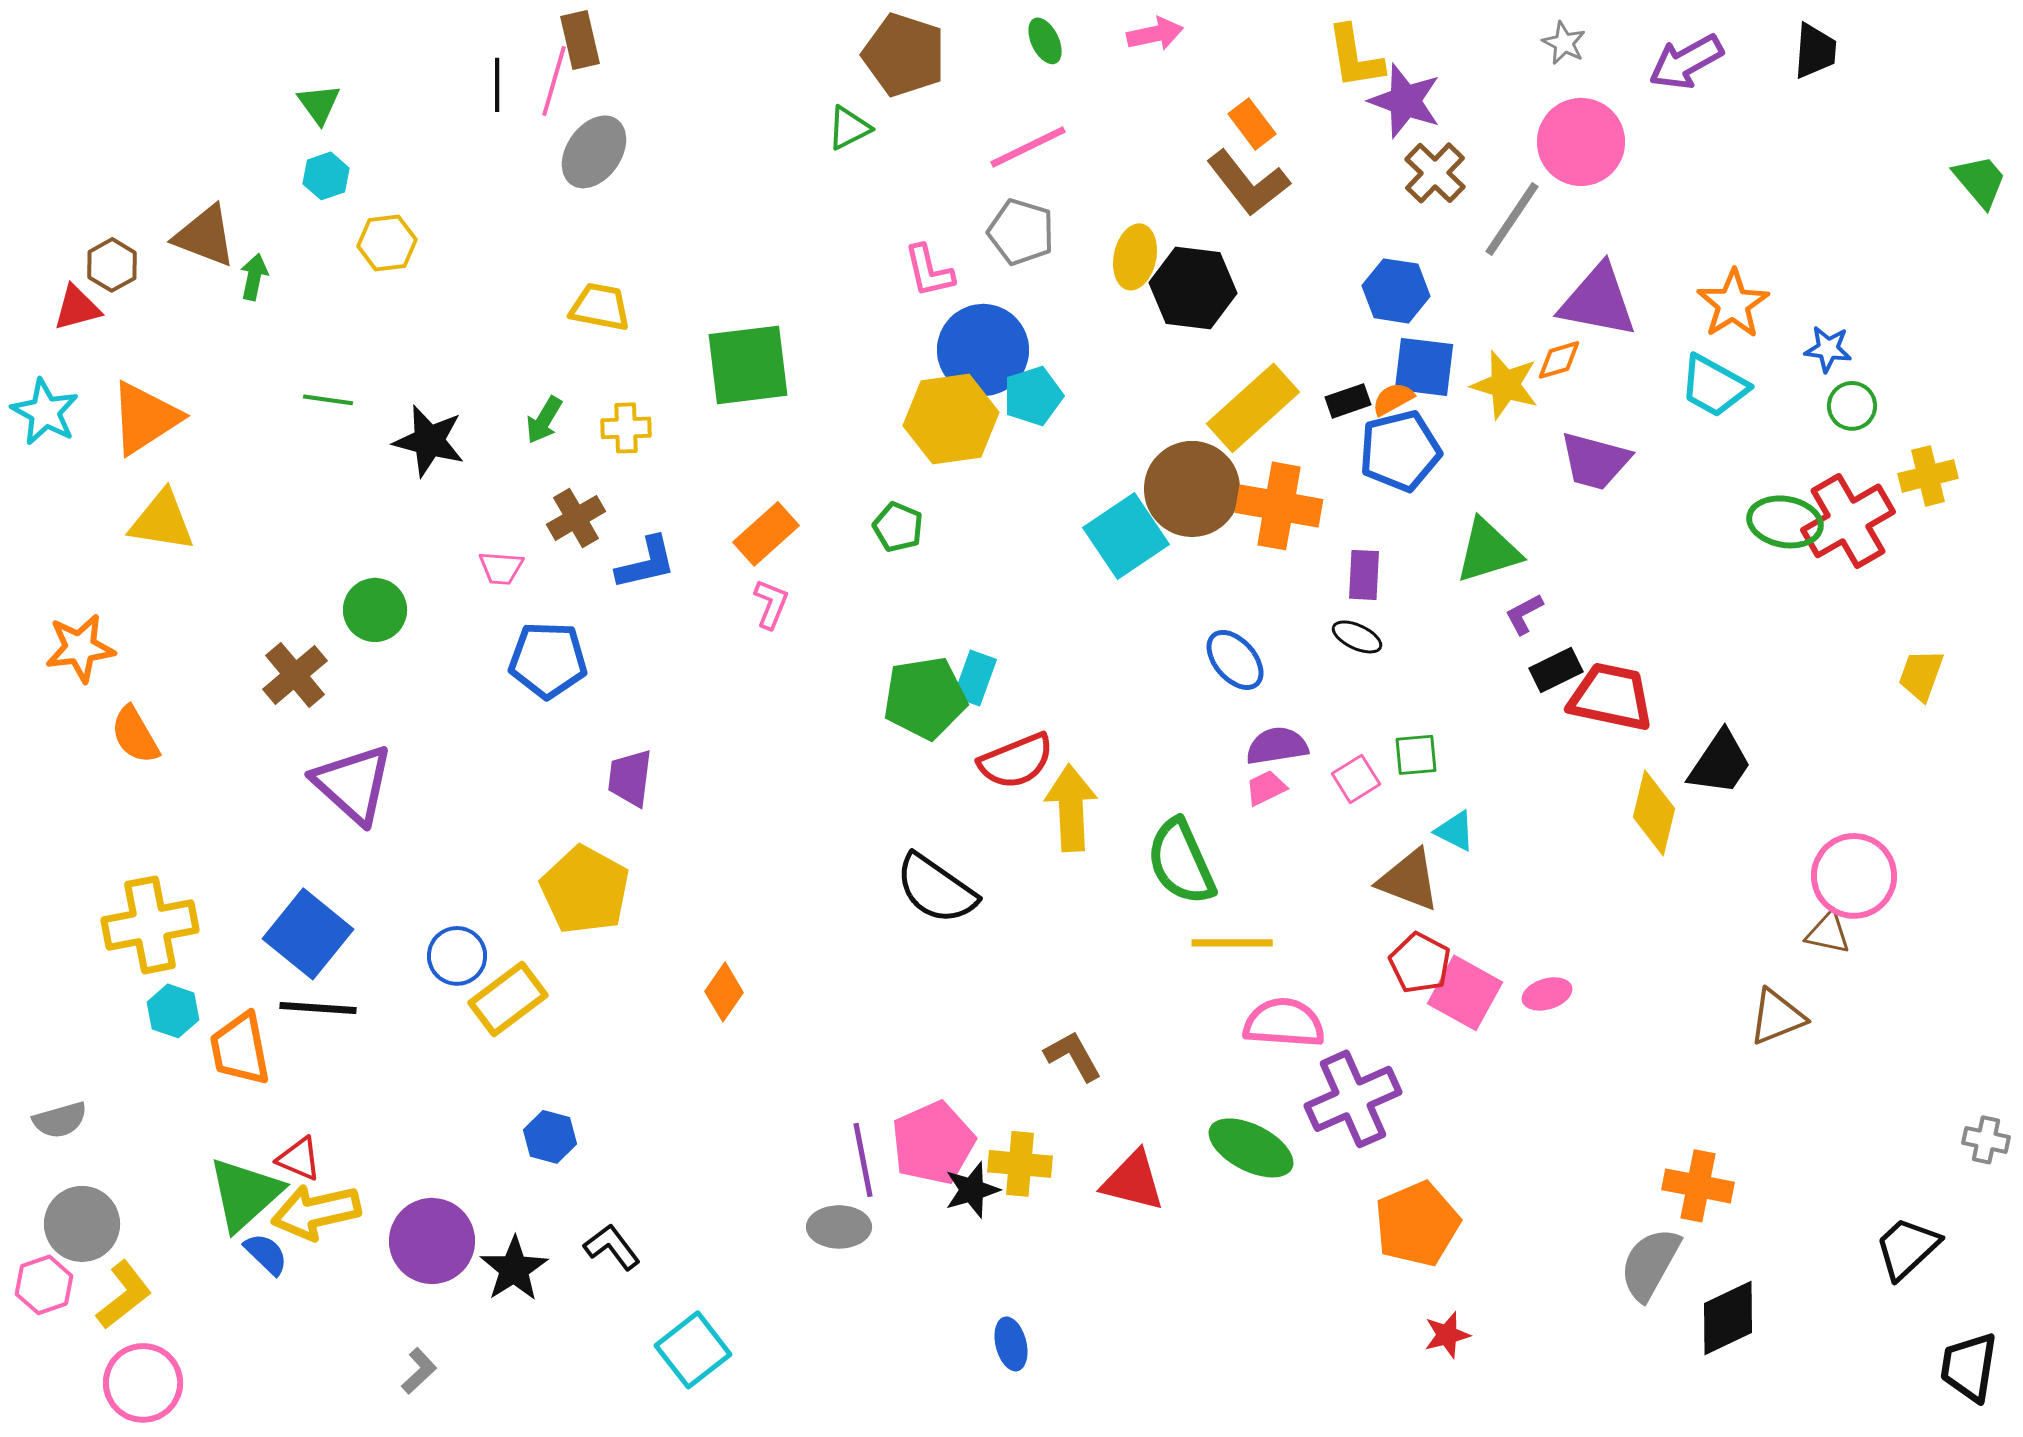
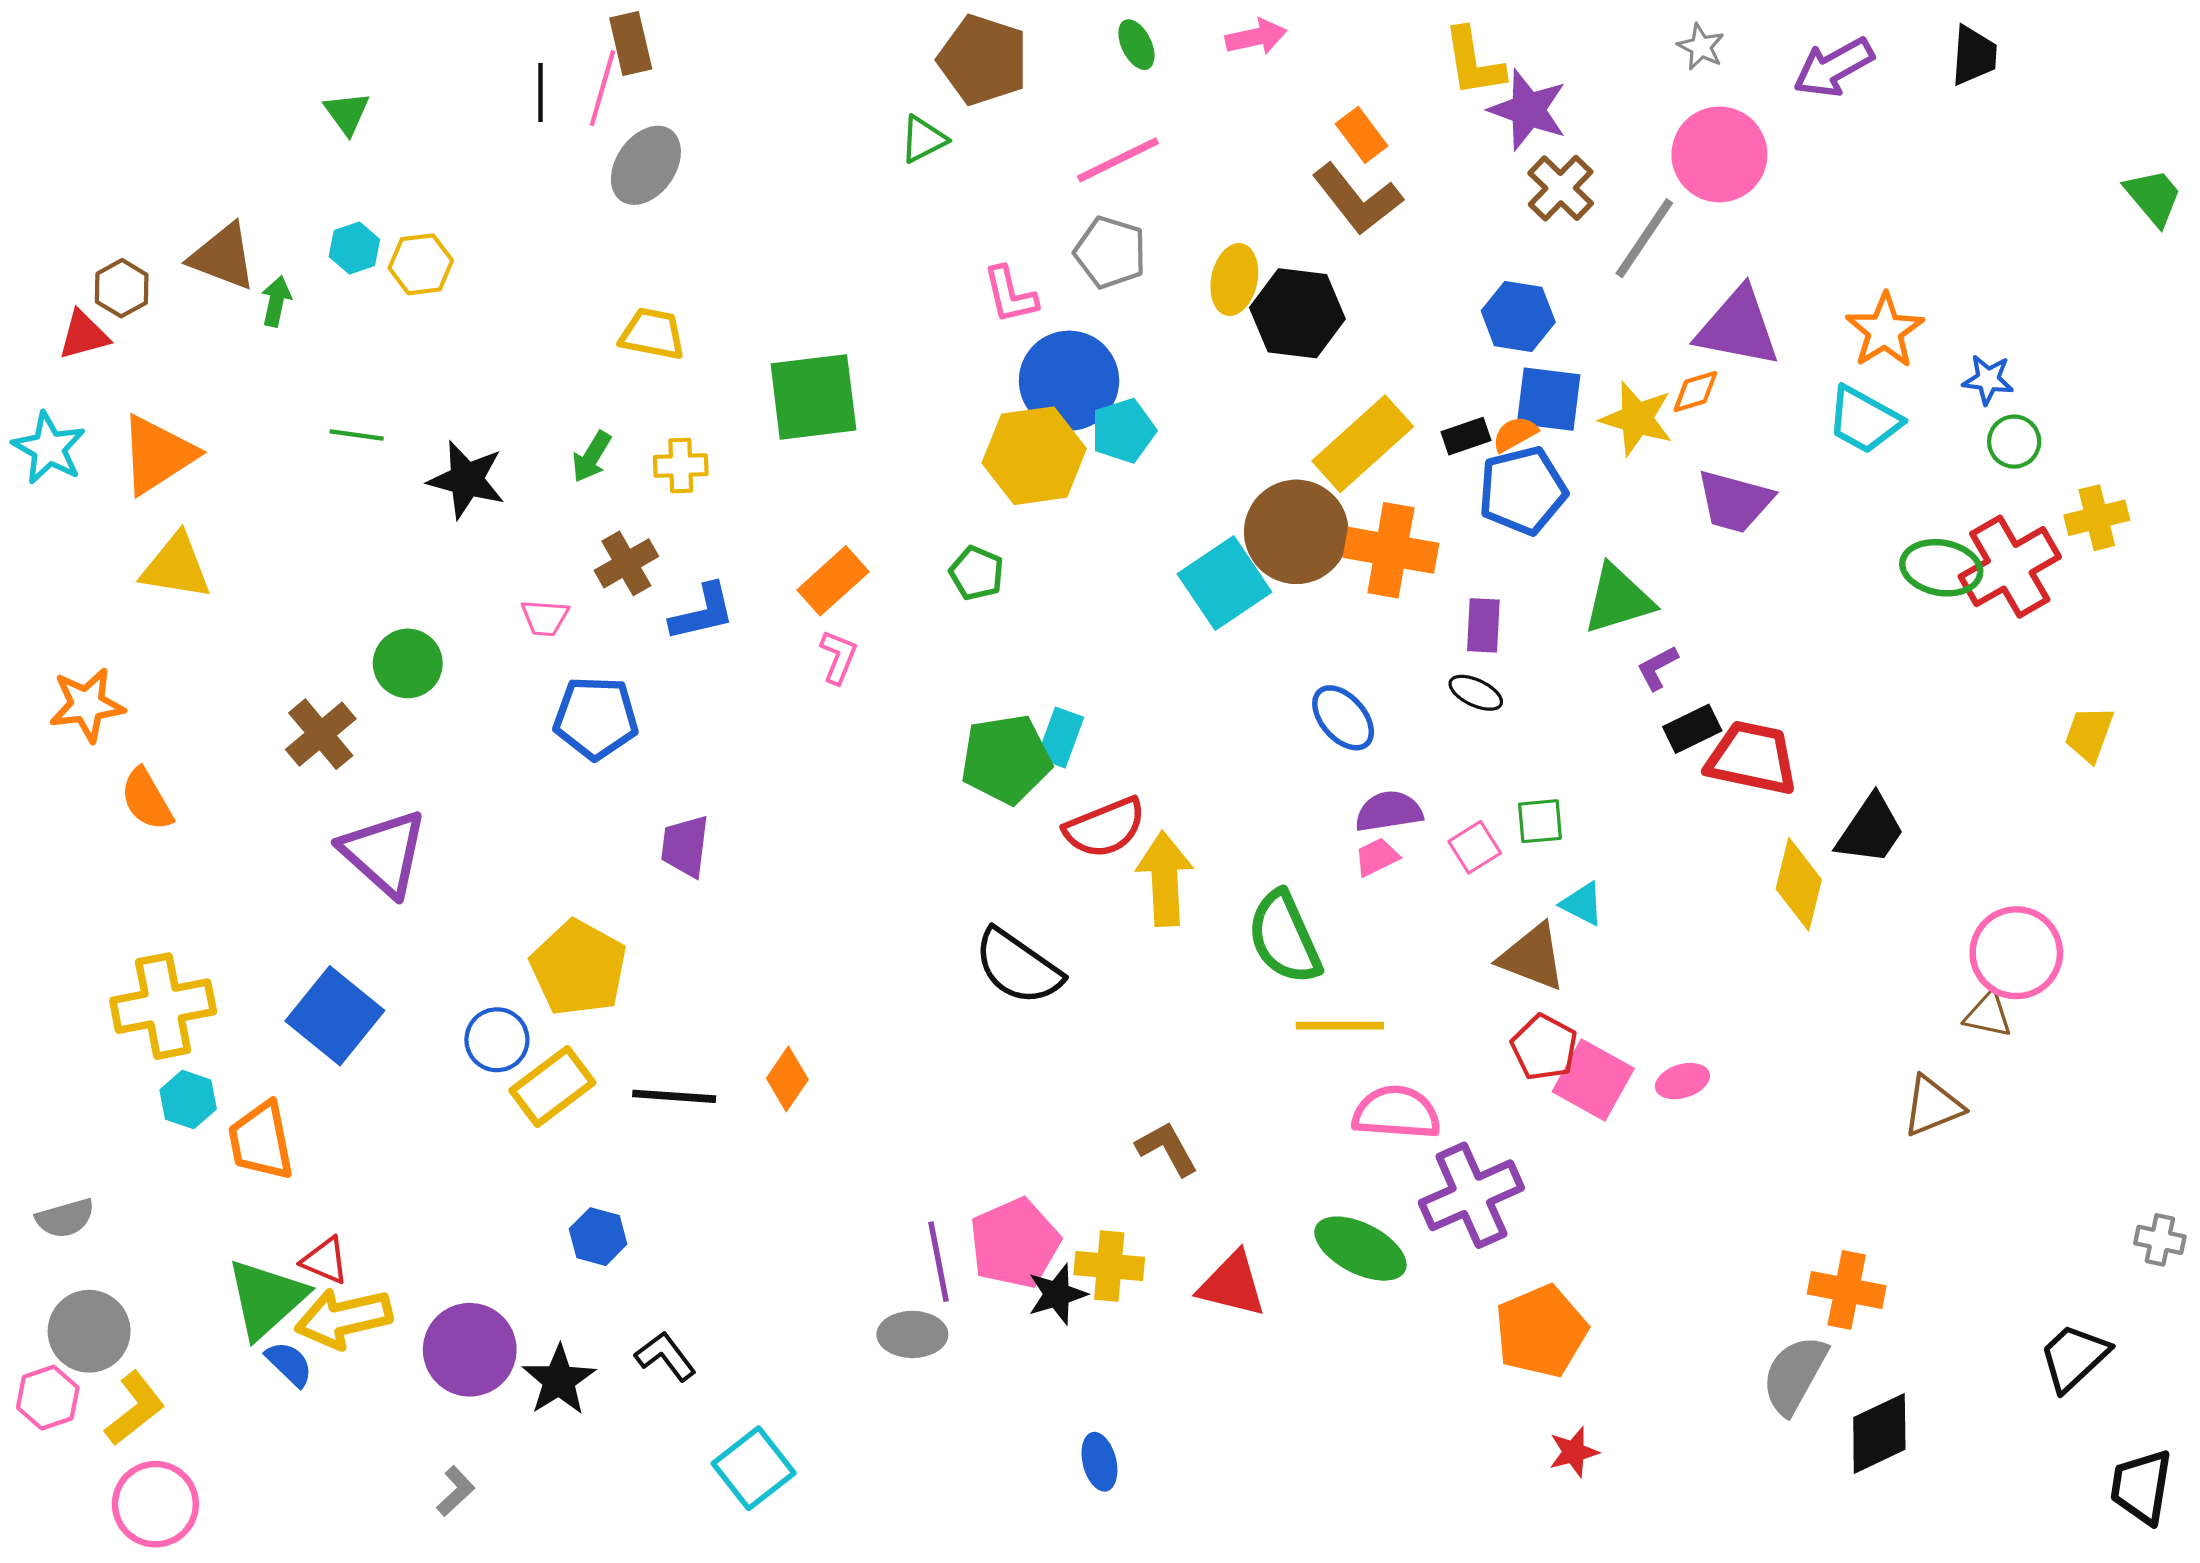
cyan hexagon: (326, 176) -> (354, 248), moved
yellow pentagon: (585, 890) -> (578, 968), moved
black line: (318, 1008) -> (674, 1096), moved

